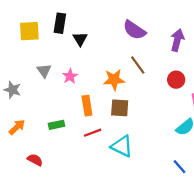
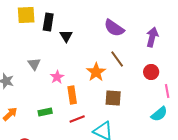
yellow square: (29, 31) -> (26, 15), moved
pink star: (70, 76) -> (57, 77), moved
orange star: (114, 80) -> (96, 72), turned -30
brown square: (120, 108) -> (113, 98), moved

